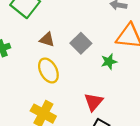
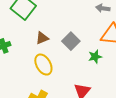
brown triangle: (47, 40) -> (42, 38), turned -40

